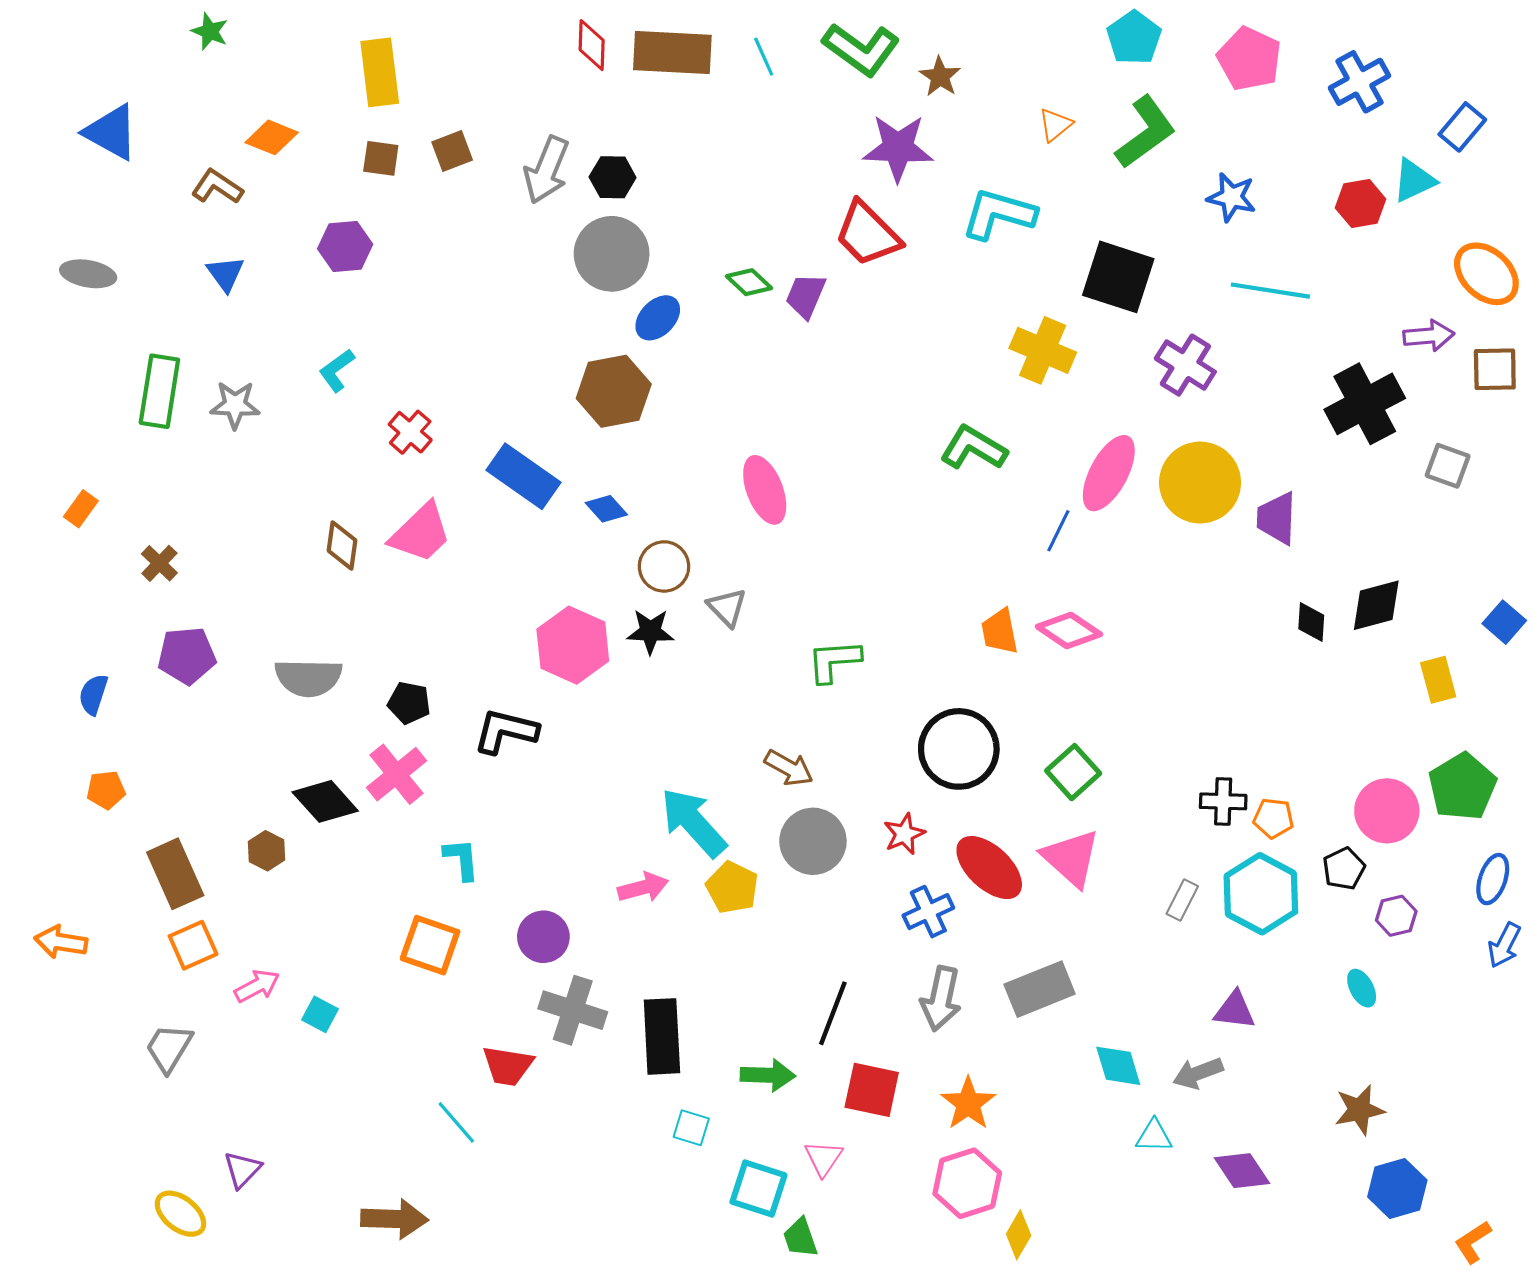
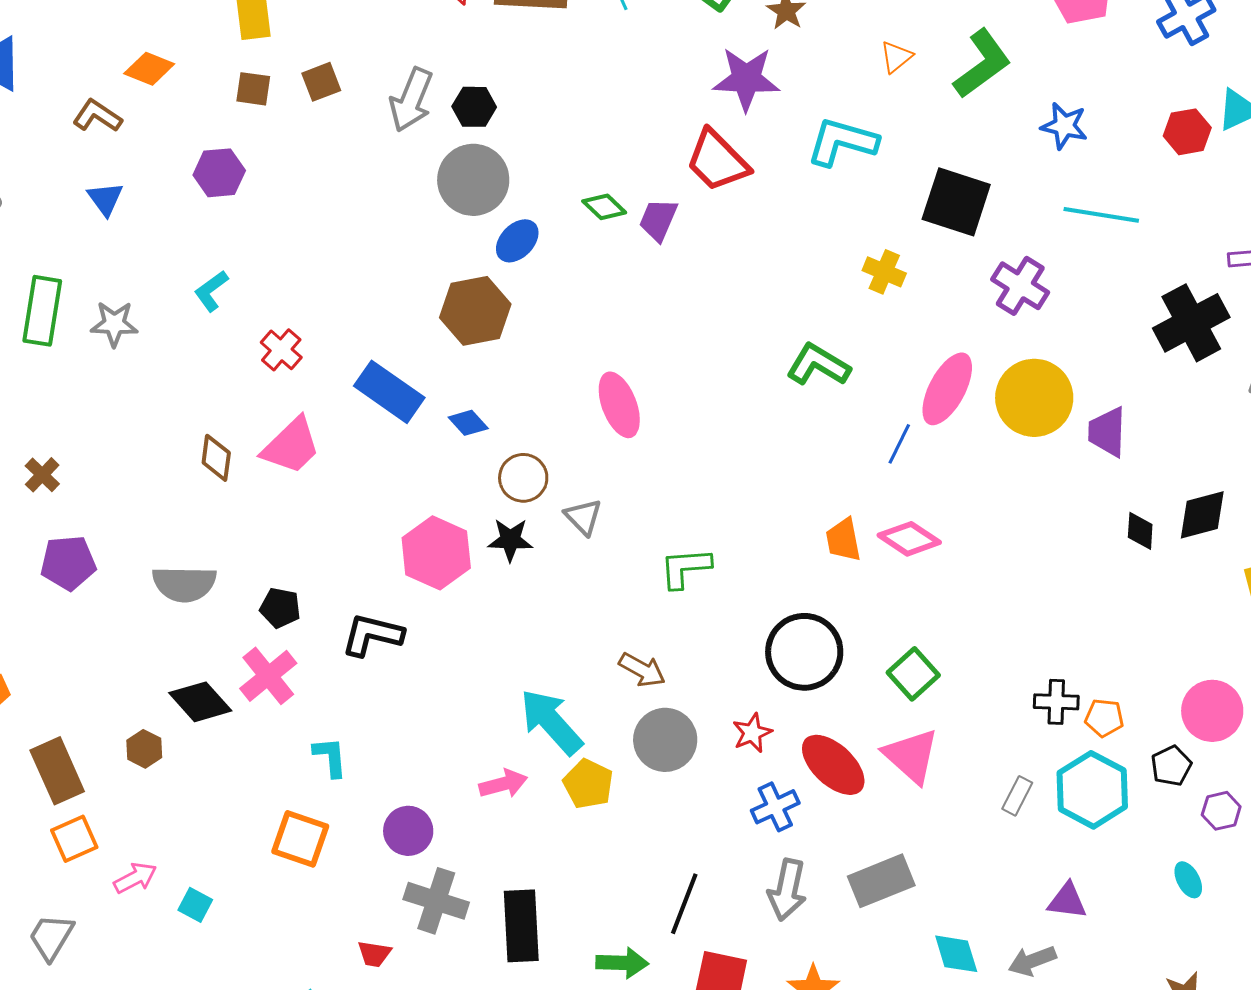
yellow cross: (1043, 350) -> (884, 272), size x0.7
red trapezoid: (508, 1066) -> (374, 954), size x0.7

